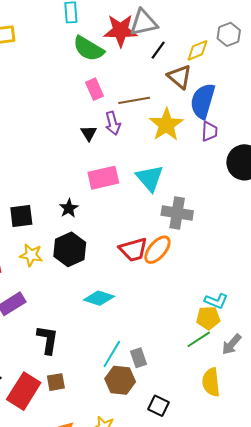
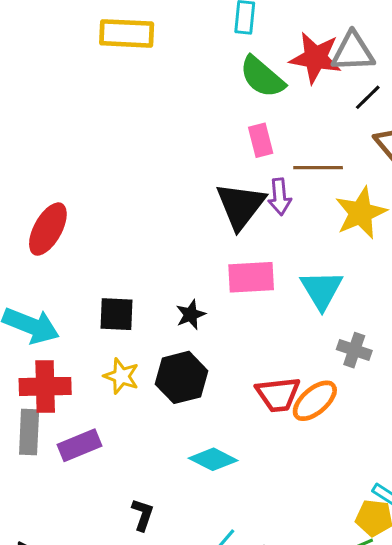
black triangle: (89, 133) -> (241, 206), size x2.0
gray cross: (177, 213) -> (354, 350), size x0.7
black L-shape: (48, 340) -> (143, 515), moved, size x0.7

